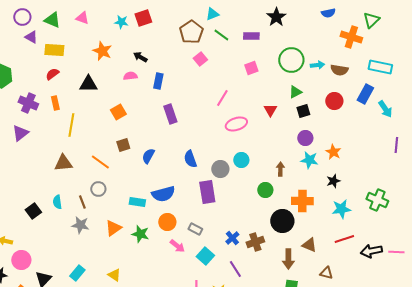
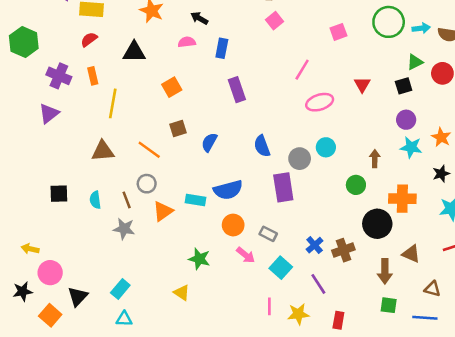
green triangle: (295, 92) -> (415, 62), moved
black square: (33, 211) -> (59, 194), moved, turned 35
orange triangle: (113, 228) -> (163, 211), moved
green star: (140, 234) -> (199, 259), moved
yellow triangle: (114, 275) -> (182, 293), moved

